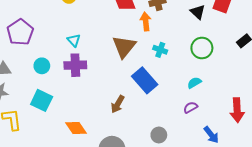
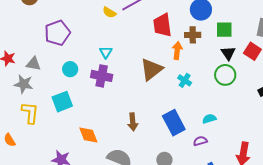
green circle: (202, 48) -> (225, 75), moved
blue rectangle: (145, 80) -> (174, 123), moved
cyan square: (42, 100) -> (62, 102), turned 30
brown arrow: (118, 104) -> (133, 122), turned -48

